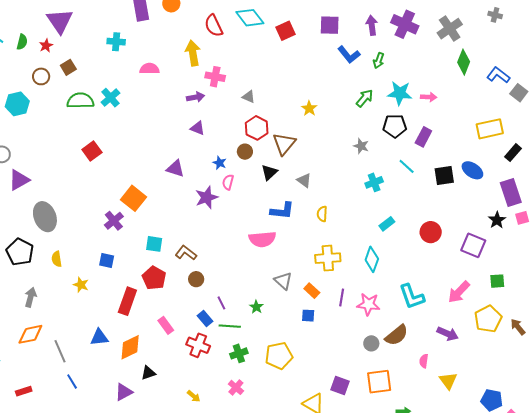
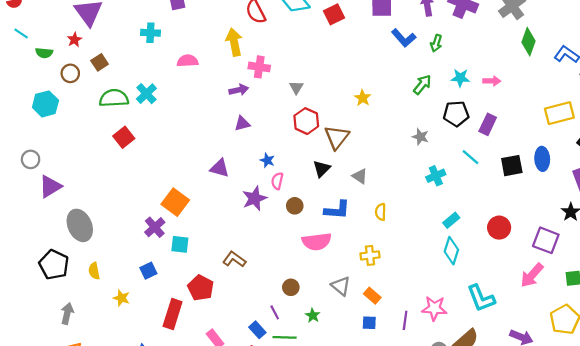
green semicircle: (22, 42) -> (44, 53), moved, turned 84
cyan star: (400, 93) -> (460, 78), size x0.7
gray triangle: (249, 97) -> (296, 87), turned 40
purple triangle: (198, 128) -> (242, 124), turned -35
red square: (92, 151) -> (124, 137), moved
brown circle: (245, 152) -> (295, 206), moved
blue ellipse: (472, 170) -> (542, 159), turned 55
cyan square: (154, 244) -> (180, 244), moved
yellow cross: (328, 258) -> (370, 255), moved, size x0.7
cyan diamond: (372, 259) -> (451, 251), moved
blue square: (107, 261) -> (148, 271), turned -35
brown circle: (196, 279) -> (291, 287), moved
pink arrow: (459, 292) -> (532, 275), moved
purple line: (342, 298) -> (405, 320), moved

